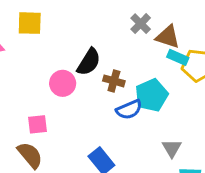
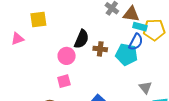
cyan pentagon: (151, 95) -> (127, 54), turned -30
blue semicircle: (129, 109) -> (136, 42), moved, turned -30
pink square: (38, 124) -> (64, 81), moved

